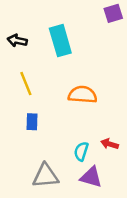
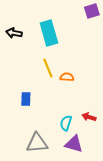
yellow line: (26, 84) -> (48, 68), moved
orange semicircle: (82, 95) -> (67, 77), size x0.6

